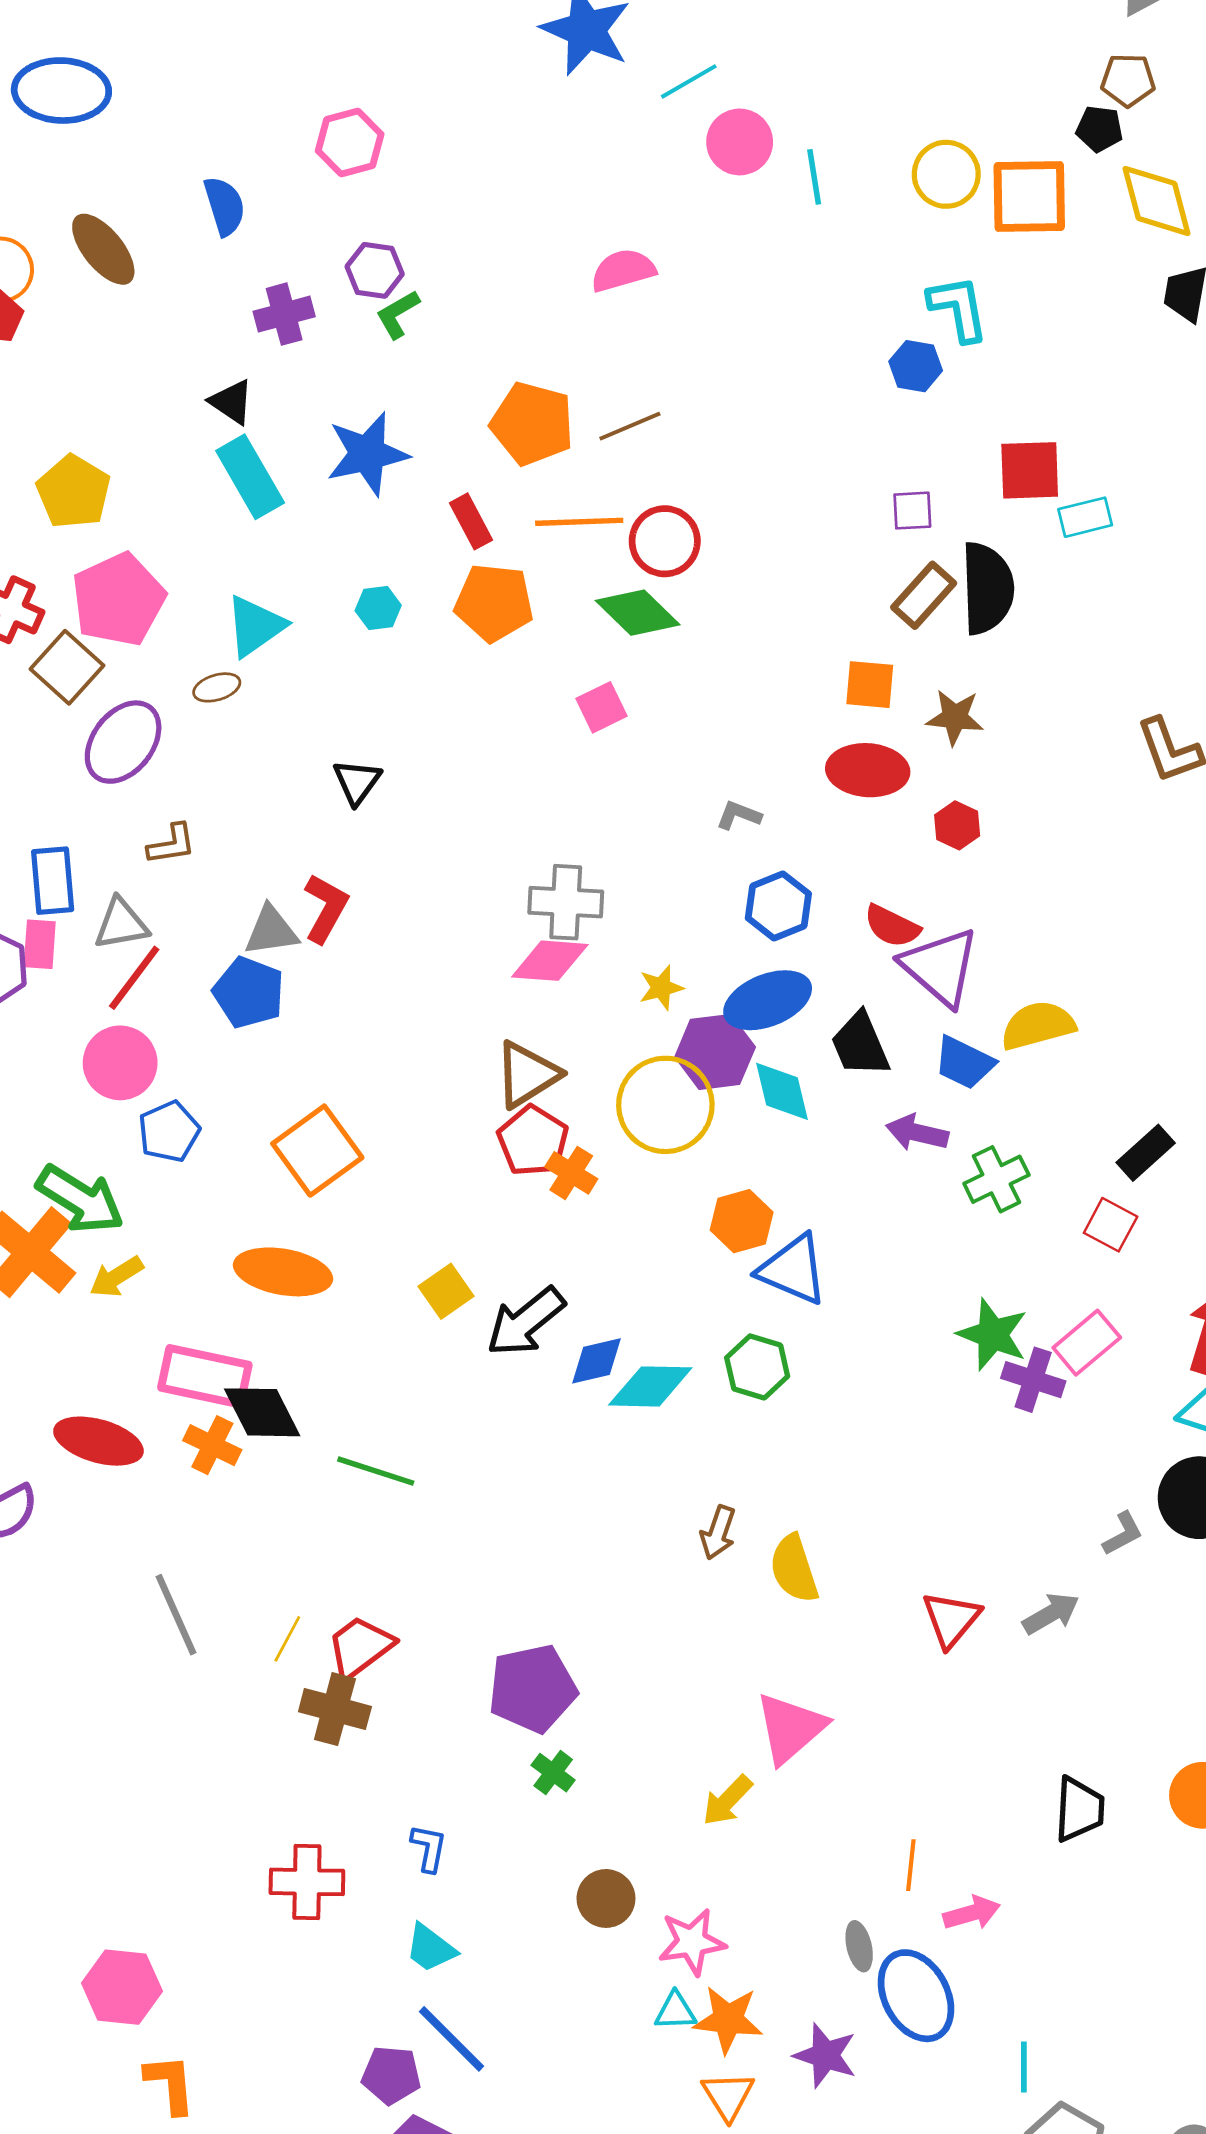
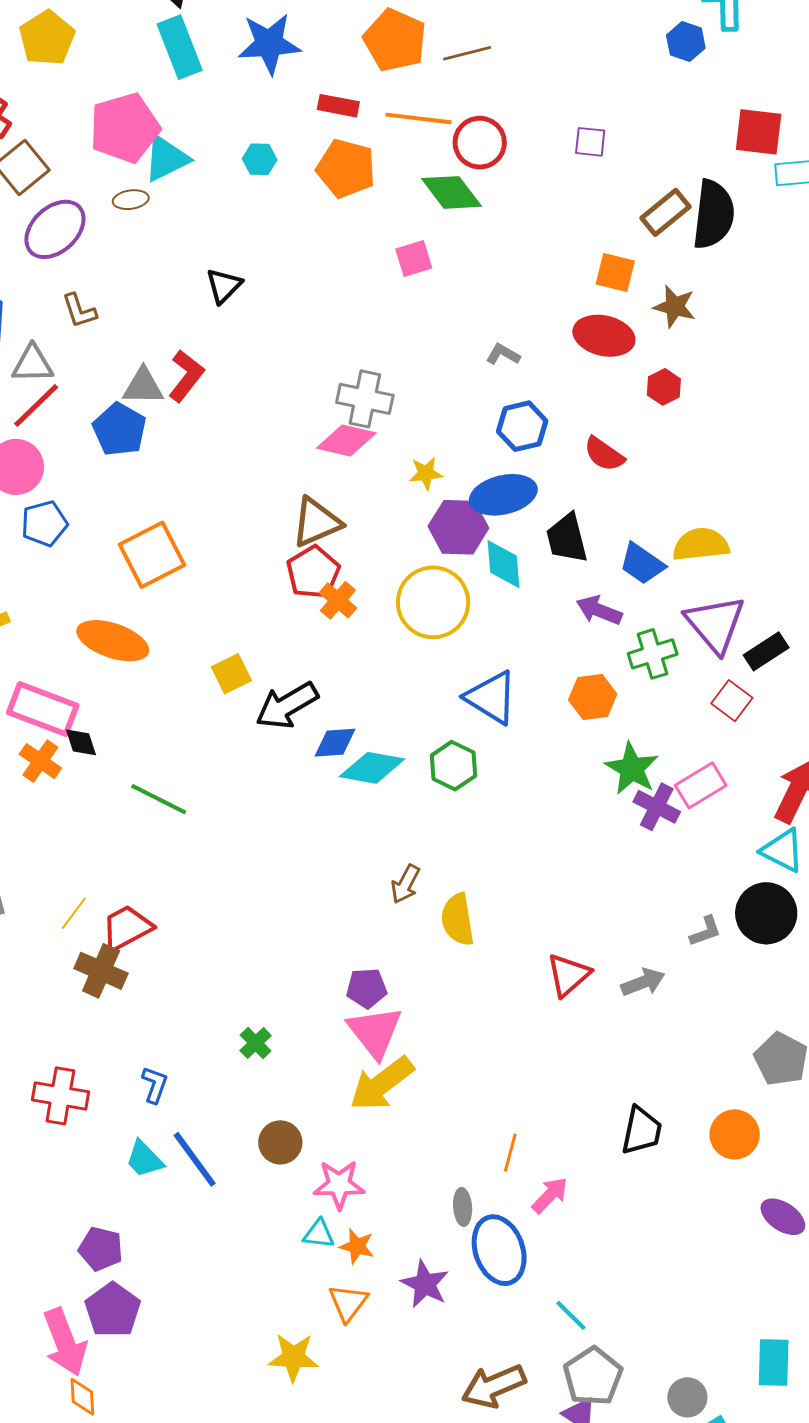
purple square: (912, 511) -> (590, 142), moved
red rectangle: (471, 521) -> (338, 106), turned -60
pink pentagon: (118, 599) -> (125, 128), moved
brown L-shape: (172, 844) -> (79, 311), turned 72
purple triangle: (940, 967) -> (715, 624), moved
yellow circle: (665, 1105) -> (433, 602), moved
orange hexagon: (742, 1221) -> (593, 697), moved
black diamond: (262, 1412) -> (81, 742), size x0.6
purple pentagon: (533, 1689) -> (367, 988), moved, size x0.6
pink triangle: (790, 1728) -> (375, 1032), moved, turned -36
yellow arrow: (727, 1800) -> (382, 1084), size x1.6
pink arrow: (972, 1913) -> (550, 1195), turned -39
orange star: (728, 2020) -> (357, 1246), size x0.7
blue line: (452, 2039) -> (195, 1159), moved
cyan line: (1024, 2067) -> (571, 1315), turned -54

